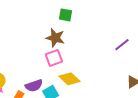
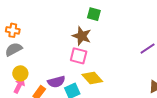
pink square: (54, 58) -> (79, 56), turned 30

